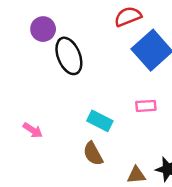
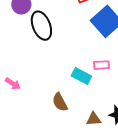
cyan rectangle: (100, 121) -> (81, 76), moved

